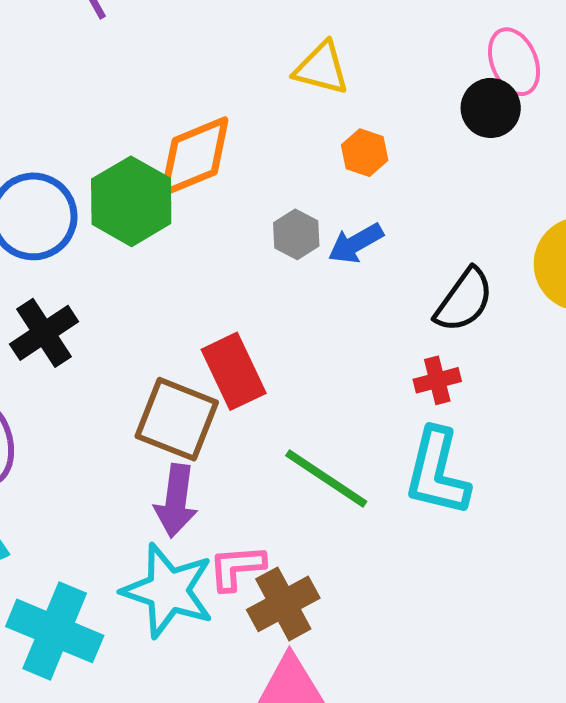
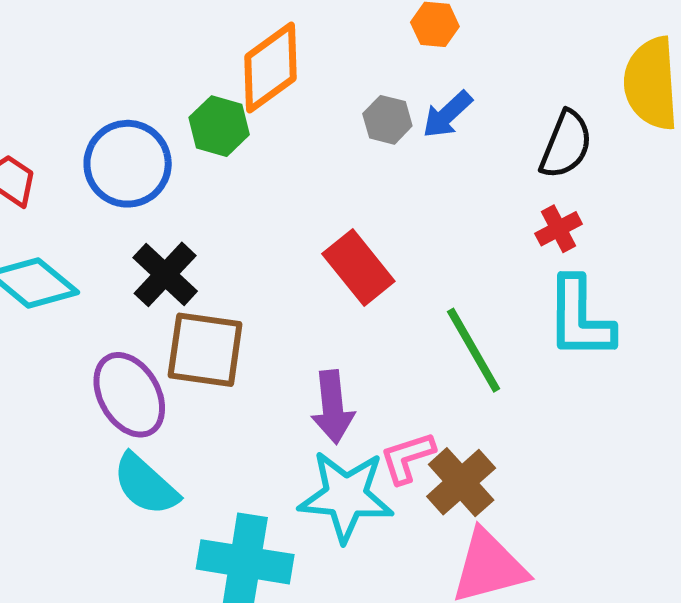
green hexagon: (131, 201) -> (219, 126), size x0.7
brown square: (177, 419) -> (205, 350), moved
green line: (326, 478) -> (474, 350), turned 40

